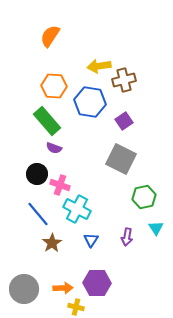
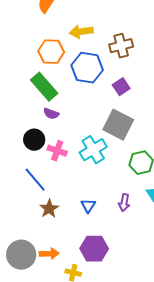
yellow arrow: (99, 66) -> (81, 32), moved
cyan cross: (77, 209) -> (93, 150), moved, turned 32
orange arrow: (63, 288) -> (49, 254), moved

